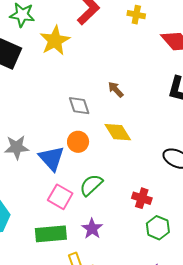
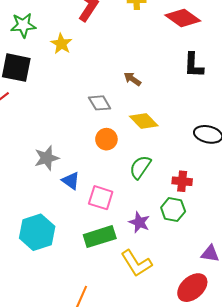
yellow star: (55, 41) -> (61, 44), size x0.7
blue triangle: (51, 158) -> (71, 181), moved, size x0.7
green semicircle: (91, 185) -> (140, 167), moved
green hexagon: (158, 228) -> (173, 209), moved

